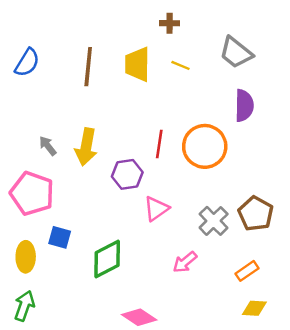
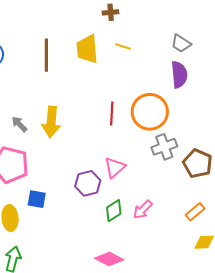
gray trapezoid: (236, 53) -> (181, 43), moved, size x0.7
purple hexagon: (127, 174) -> (88, 183), moved
gray cross: (214, 221) -> (164, 147), moved, turned 30
green diamond: (107, 259) -> (114, 211), moved, size x0.7

